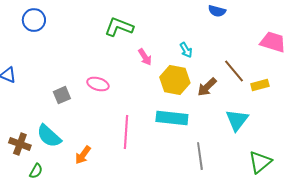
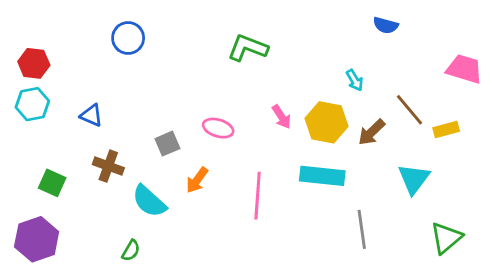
cyan arrow: (186, 50) -> (355, 80), moved
pink arrow: (145, 57) -> (281, 117), moved
brown cross: (20, 144) -> (108, 166), moved
orange arrow: (83, 155) -> (197, 180), moved

